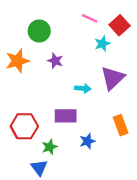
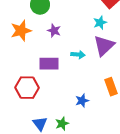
cyan star: (102, 44) -> (100, 23), moved
purple rectangle: (66, 116) -> (49, 64), moved
green star: (50, 147) -> (62, 124), moved

